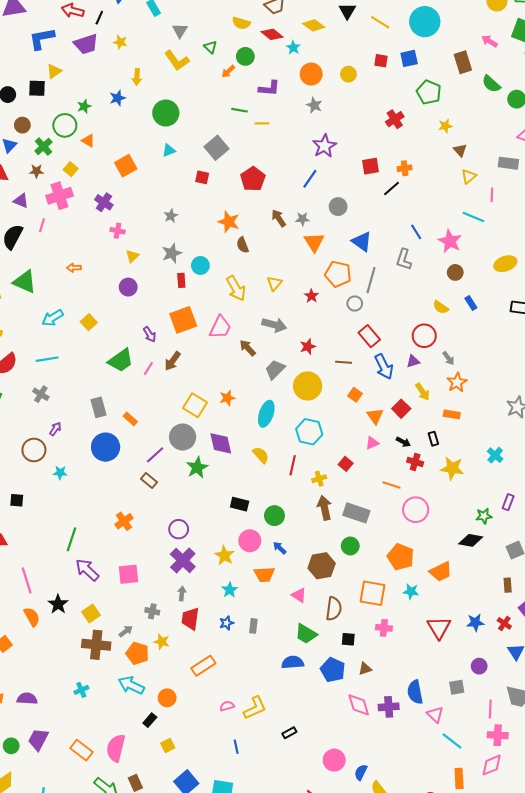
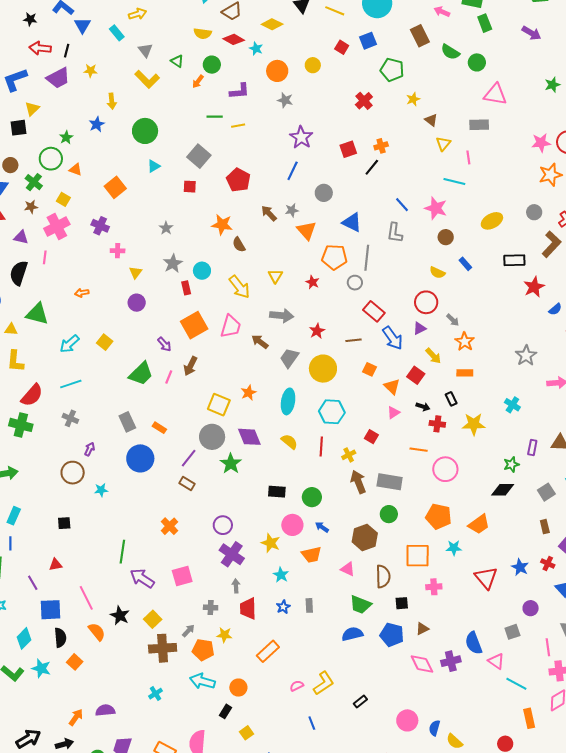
red square: (381, 61) -> (342, 47), turned 32
blue star: (475, 622) -> (520, 567), turned -30

